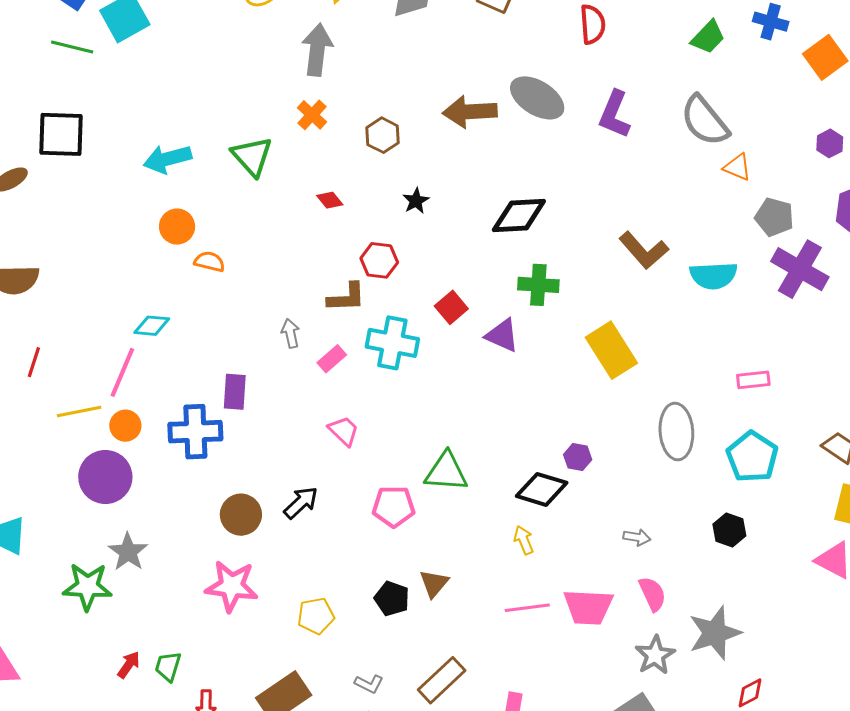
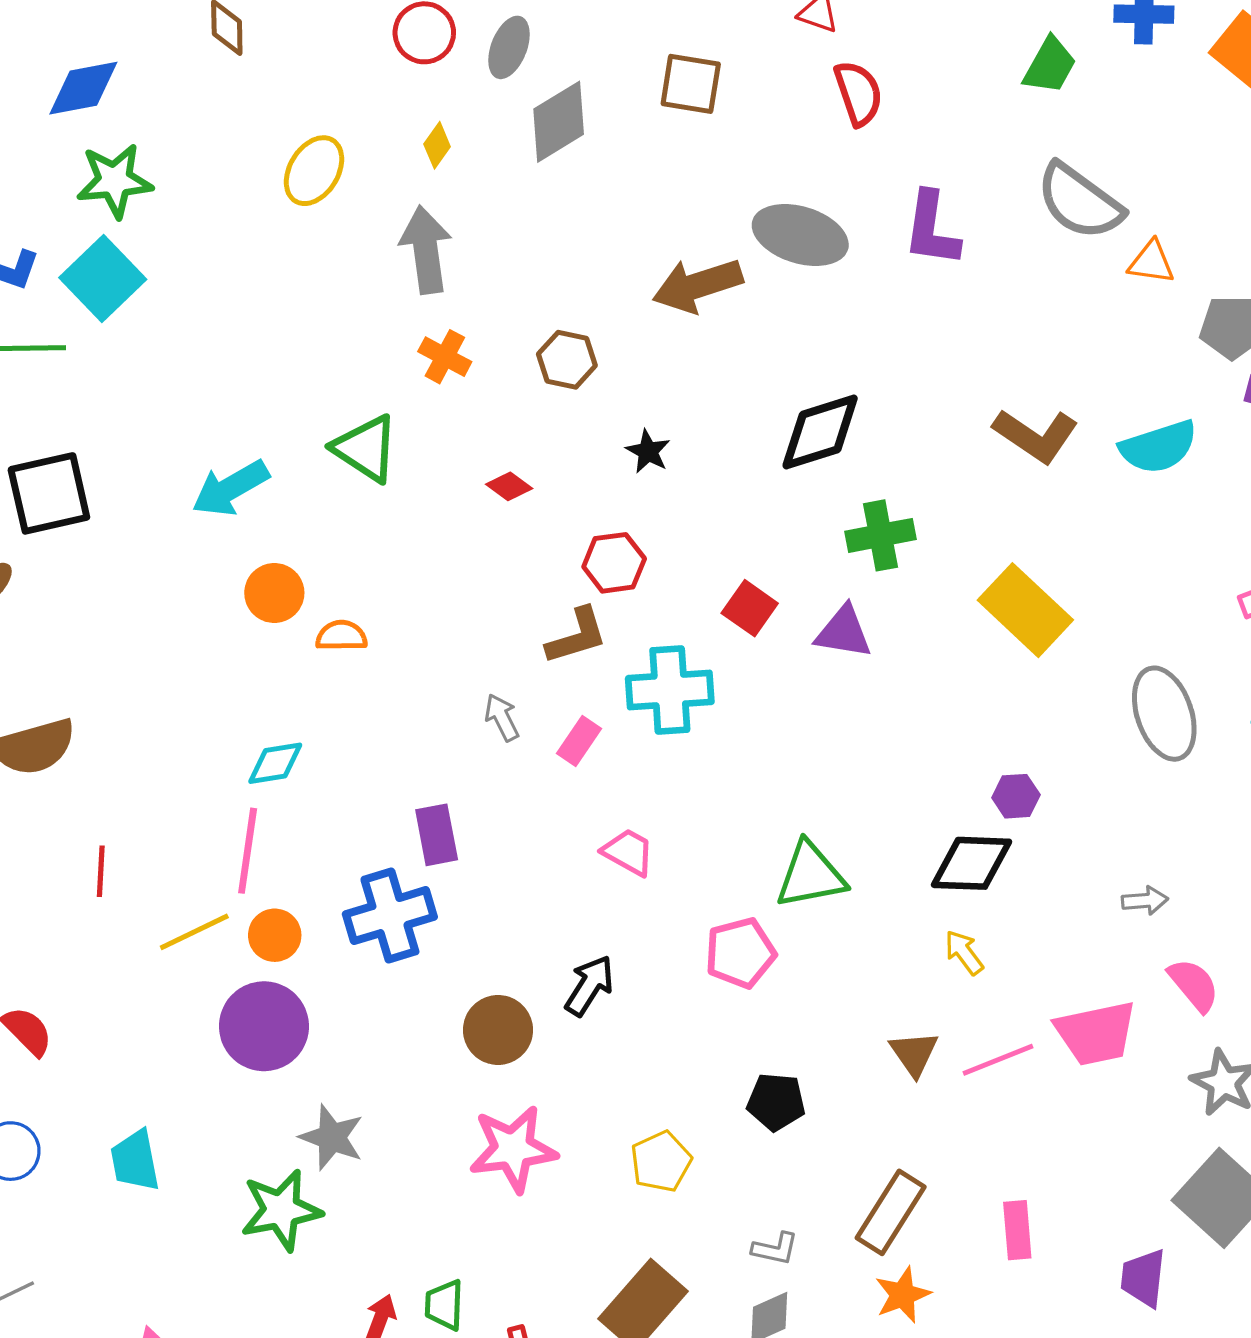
brown triangle: (434, 583) -> (914, 1053), moved

